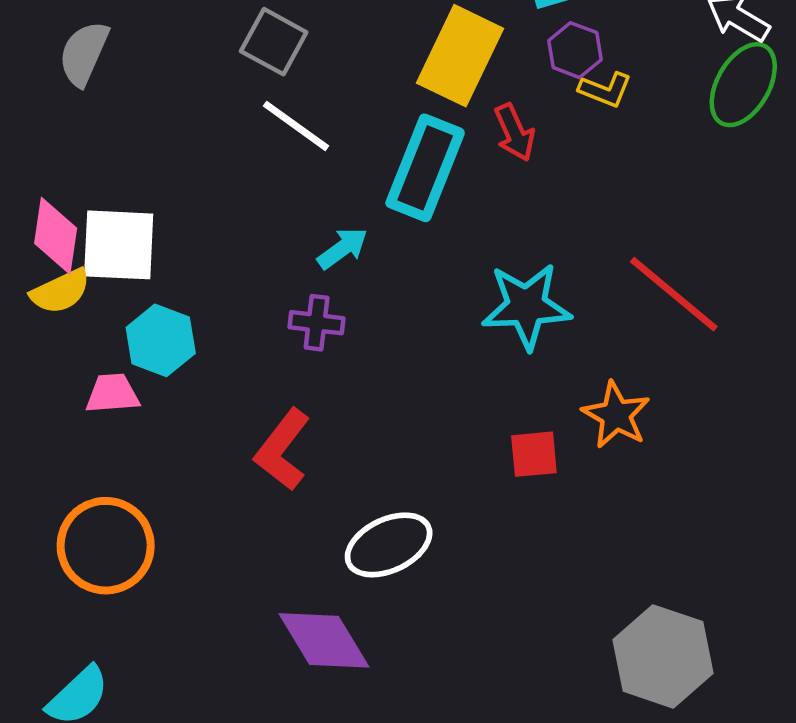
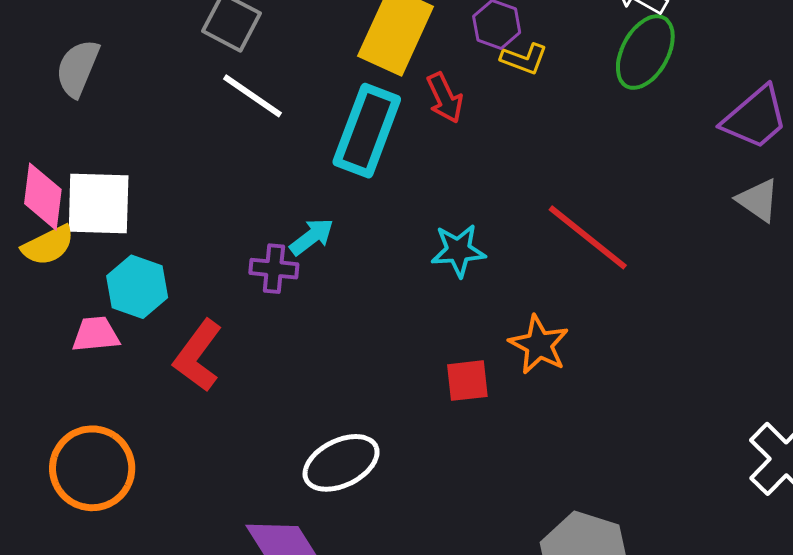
gray semicircle: (84, 53) -> (78, 68), moved
cyan arrow: (343, 248) -> (312, 237), moved
cyan star: (526, 306) -> (458, 250), size x0.7
red L-shape: (282, 450) -> (198, 356), moved

